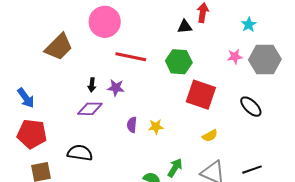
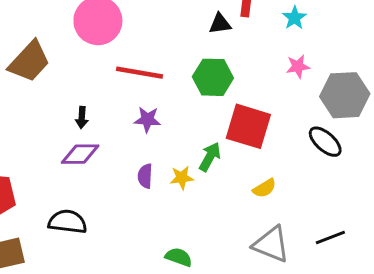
cyan star: (249, 25) -> (295, 18), moved
gray hexagon: (265, 60) -> (345, 95), moved
purple star: (116, 88) -> (147, 120), moved
green arrow: (175, 168) -> (210, 157), moved

